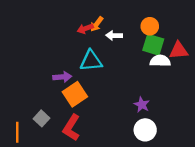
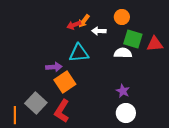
orange circle: (150, 26) -> (122, 17), moved
white semicircle: (160, 61) -> (123, 53), moved
gray square: (41, 118) -> (36, 103), size x1.5

